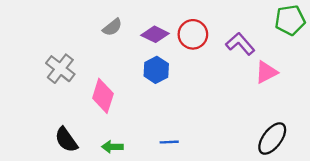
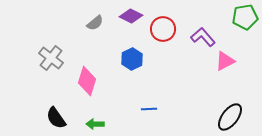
purple diamond: (155, 34) -> (131, 16), moved
blue line: (169, 142) -> (149, 109), moved

